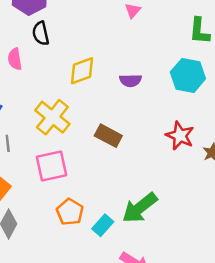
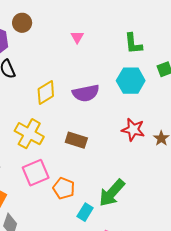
purple semicircle: (130, 81) -> (86, 93), size x1.5
orange pentagon: (70, 212) -> (64, 188), moved

